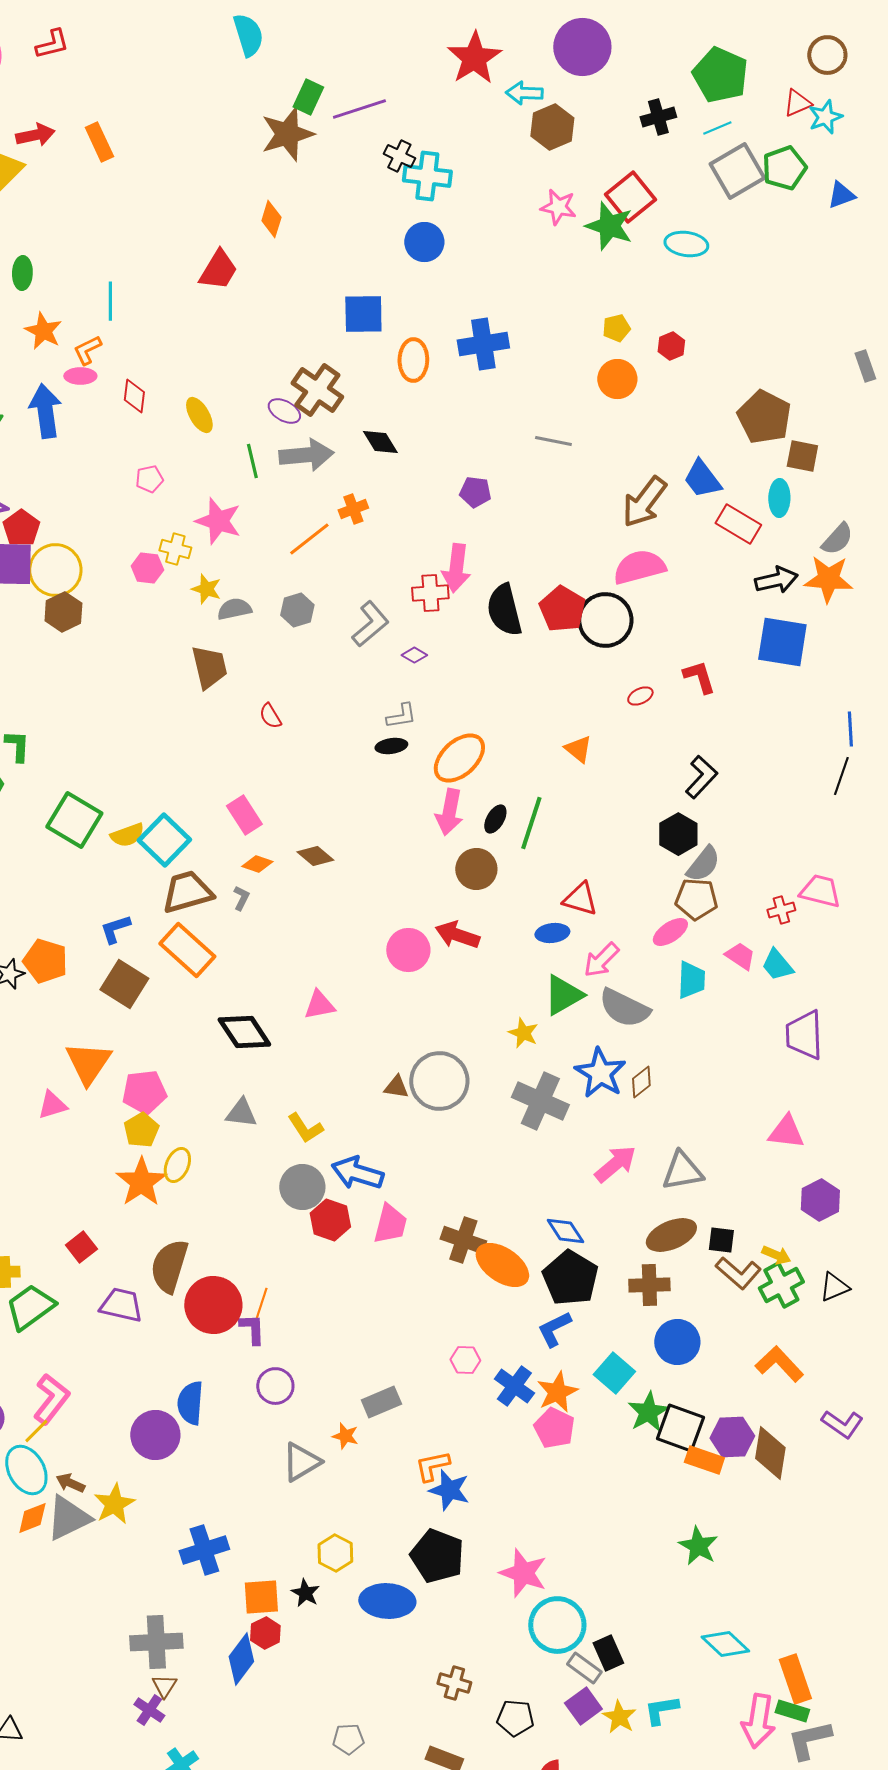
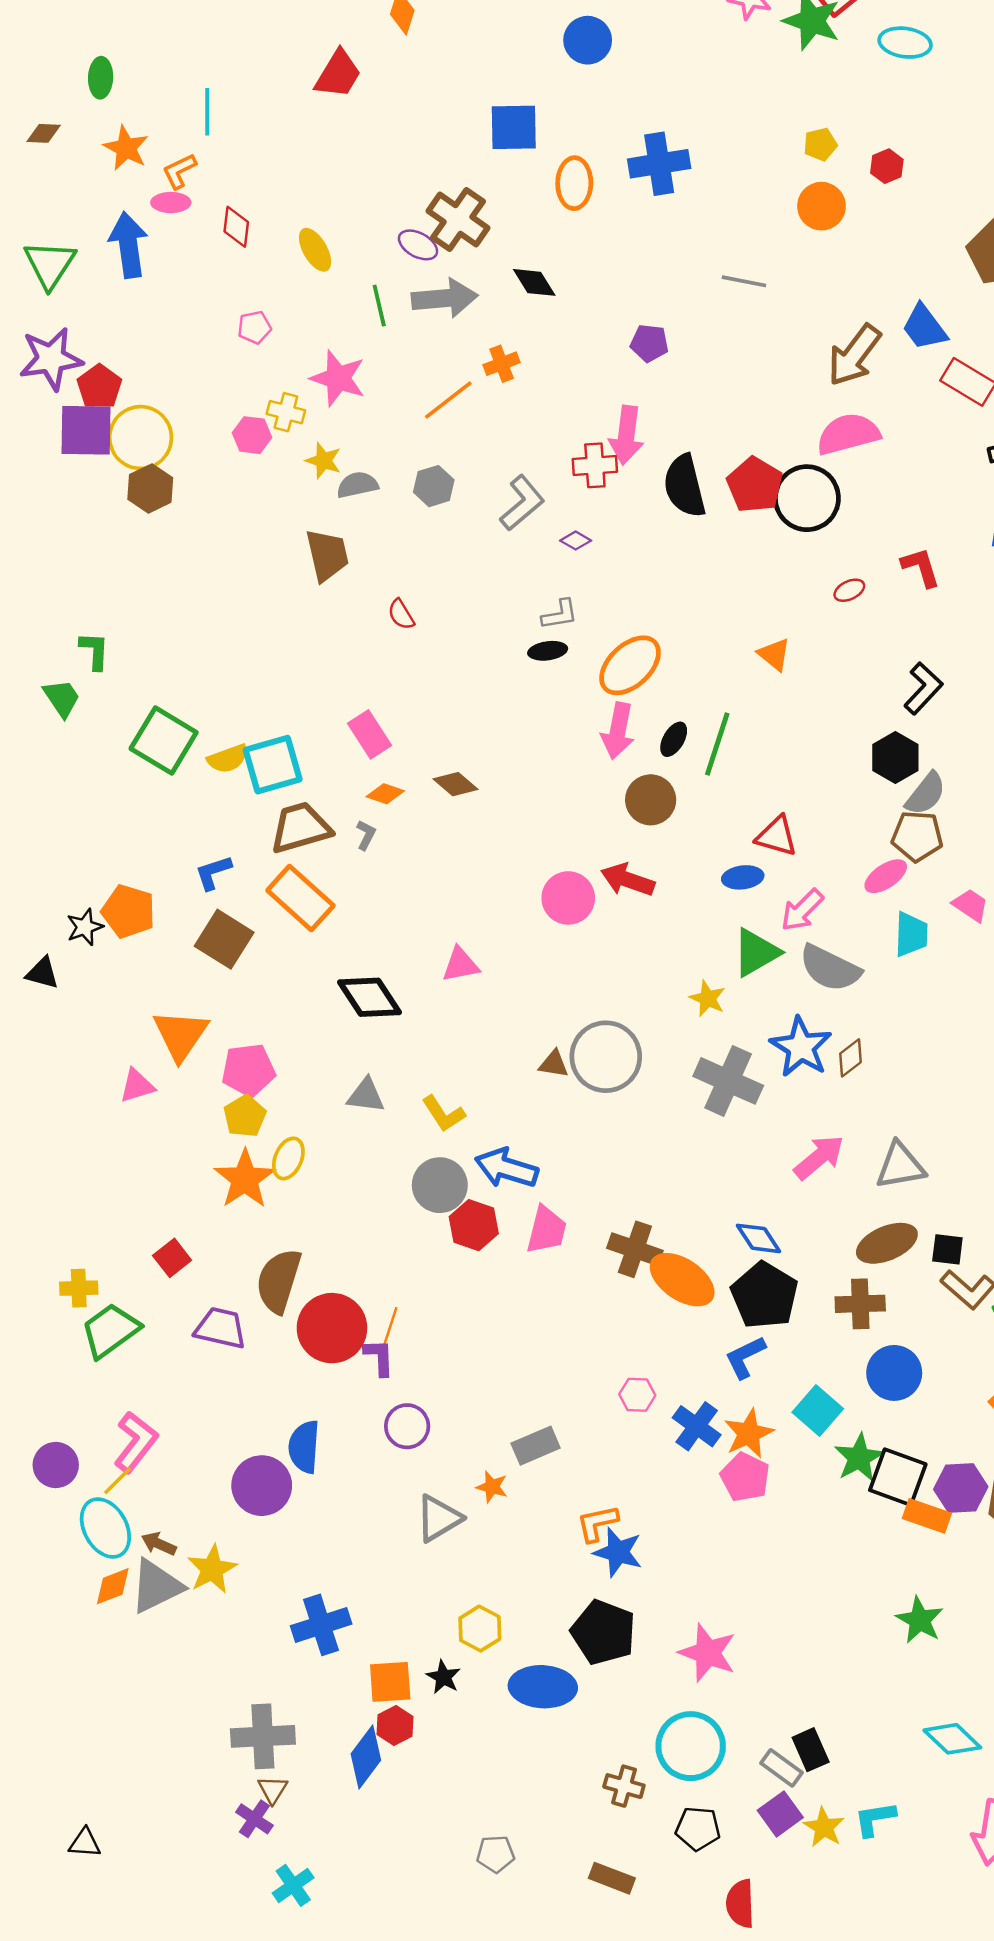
cyan square: (164, 840) -> (273, 765), turned 30
cyan circle: (557, 1625) -> (691, 1746), moved

